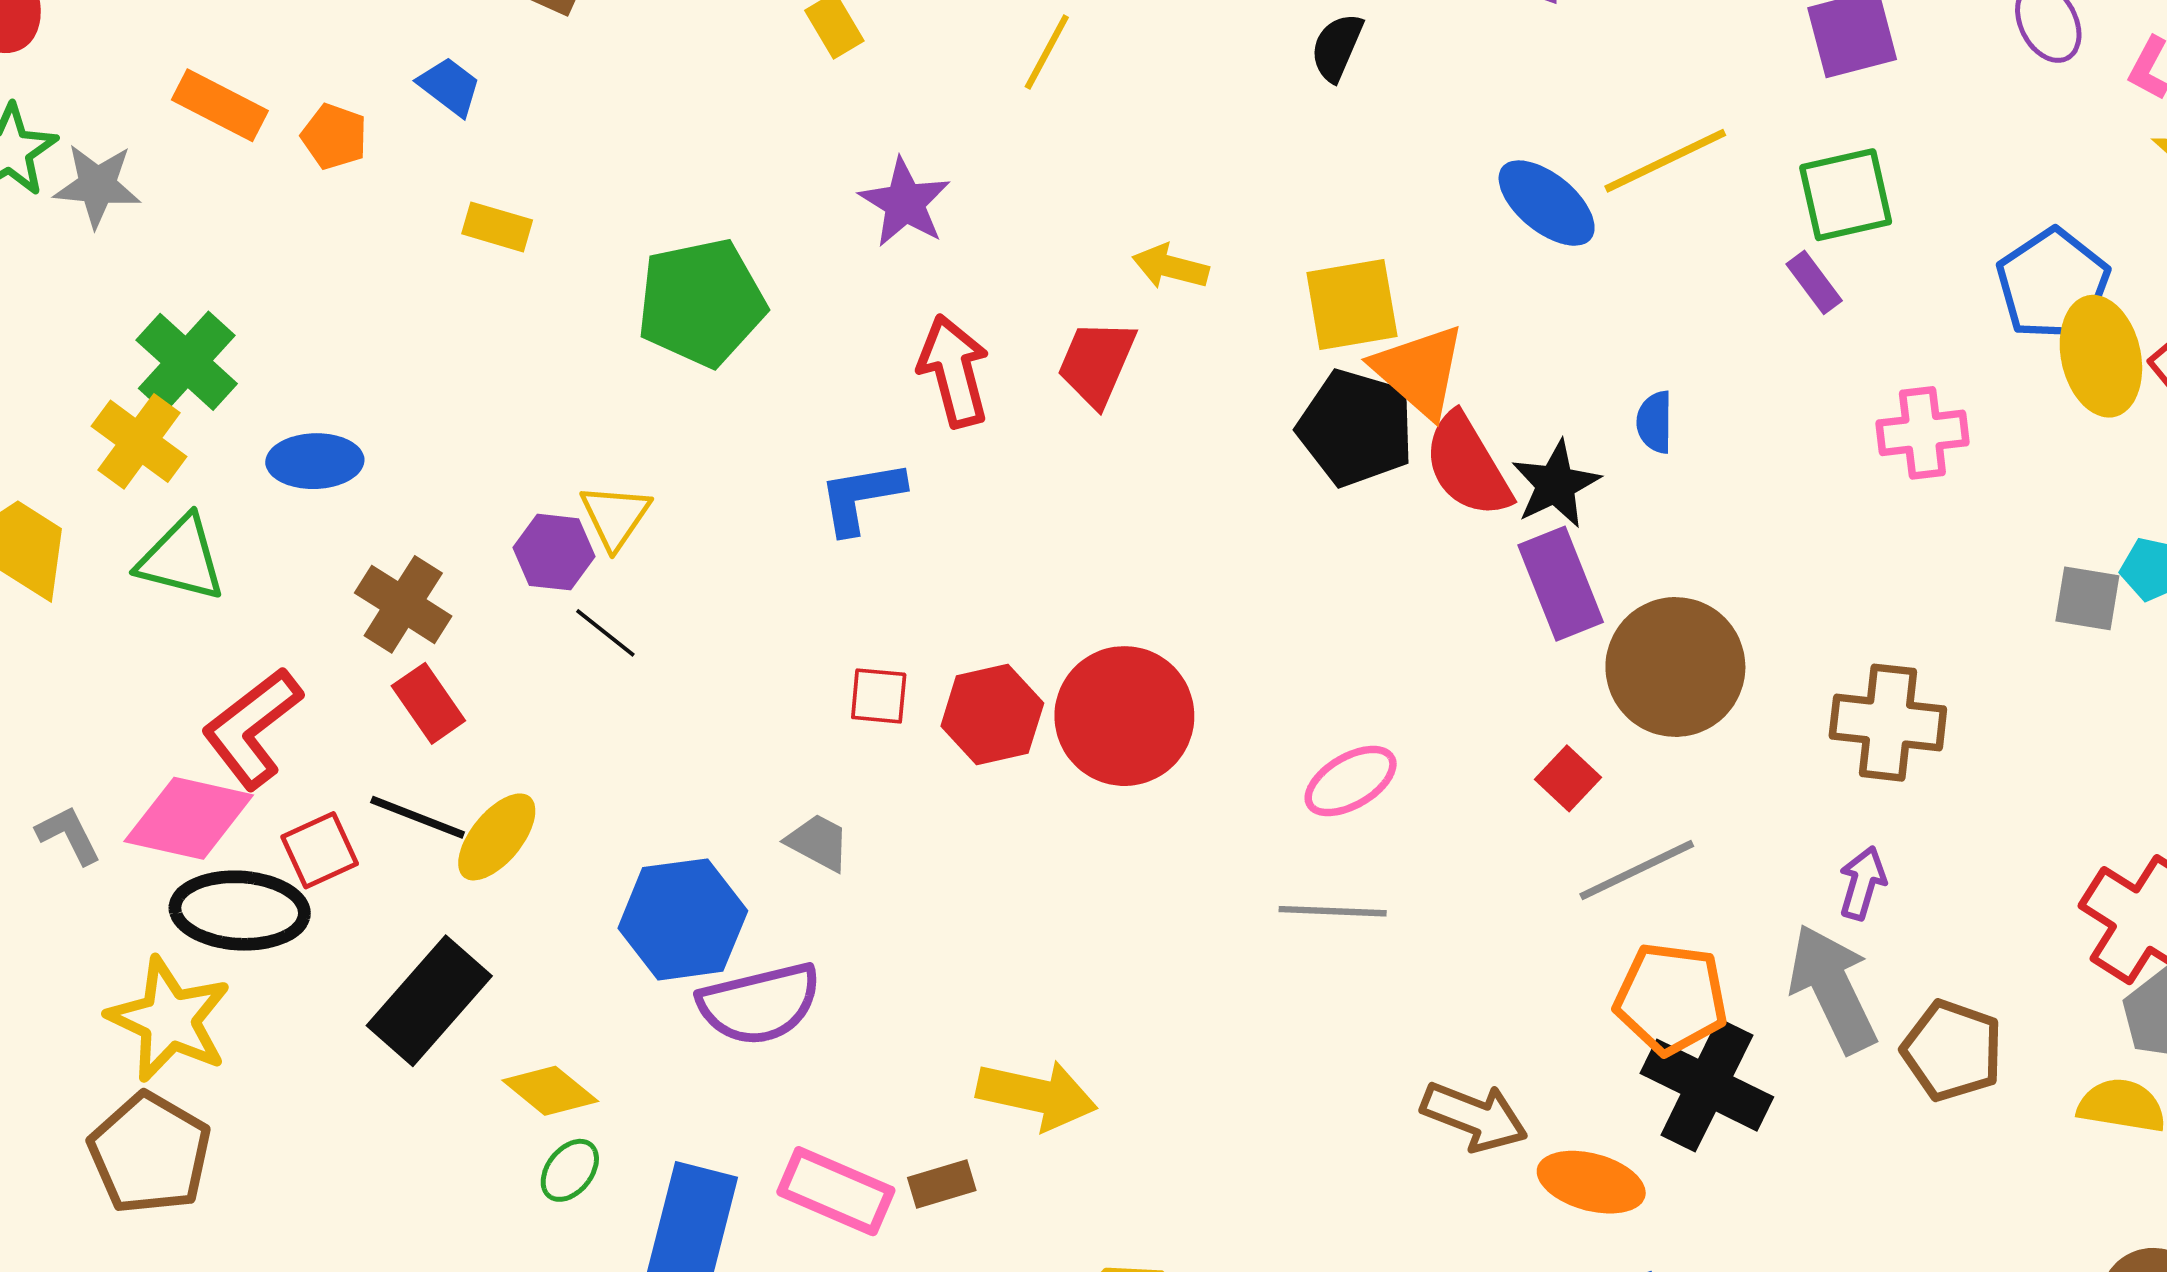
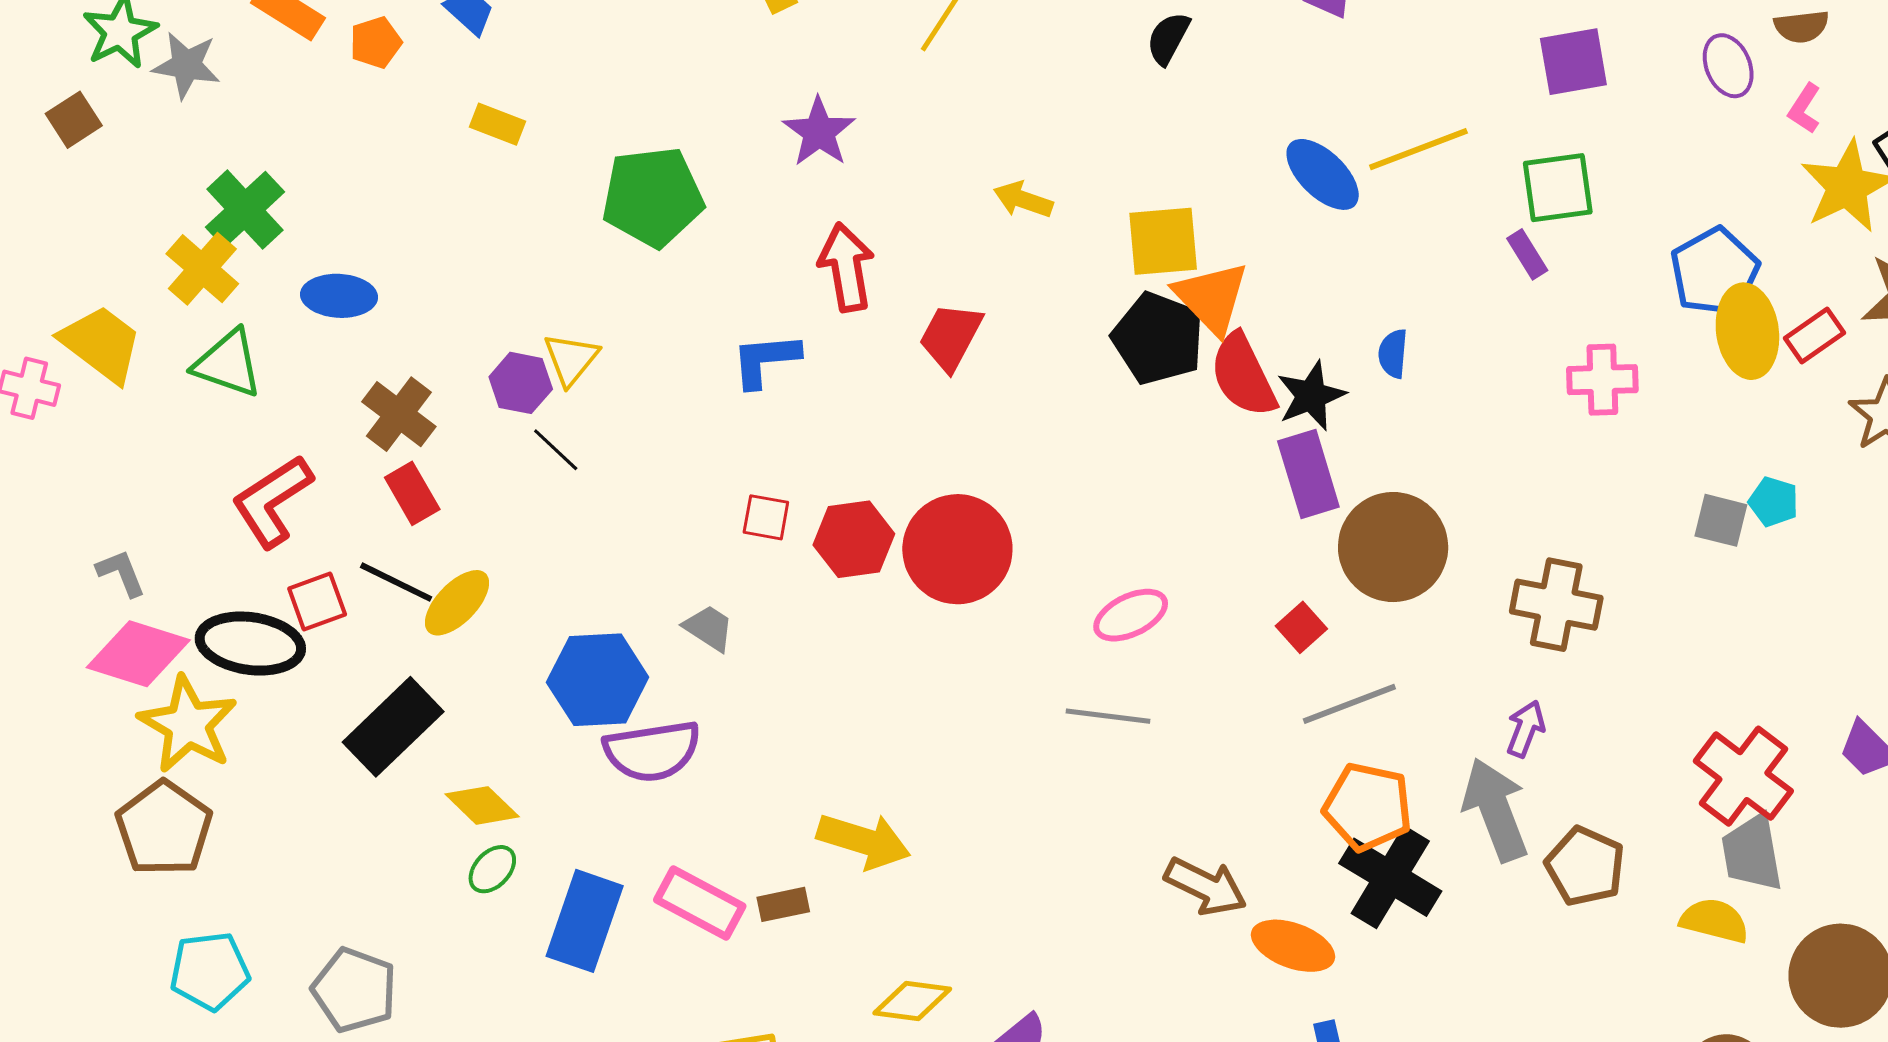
orange pentagon: (334, 137) -> (376, 42), turned 30
red trapezoid: (1097, 363) -> (951, 337), moved
pink diamond: (189, 818) -> (138, 654), moved

